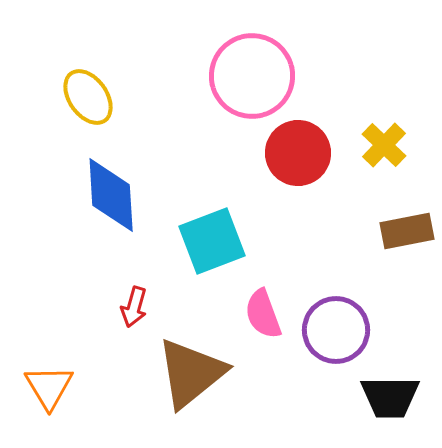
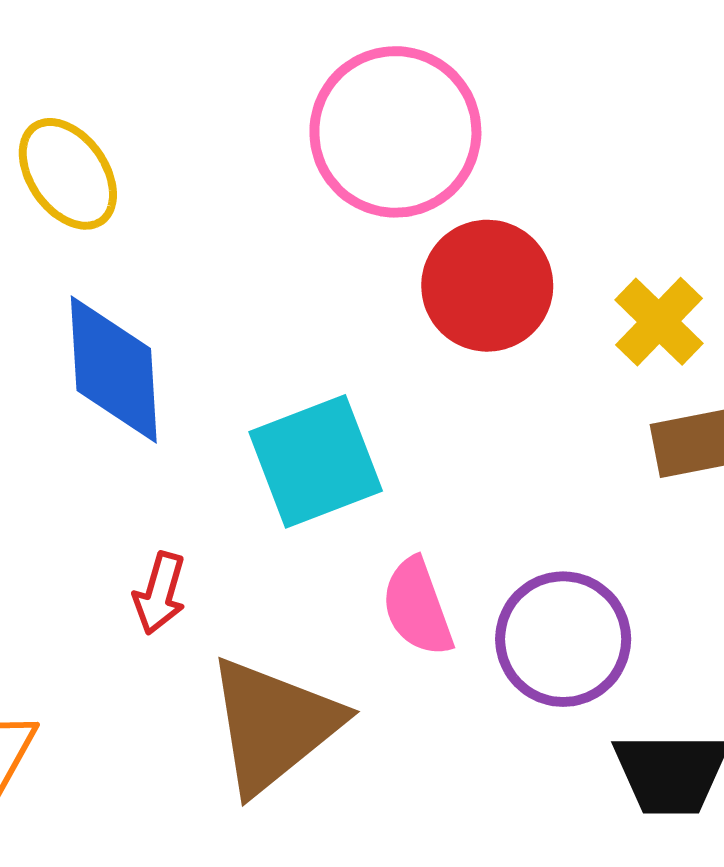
yellow cross: (384, 145) -> (659, 322), moved

